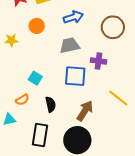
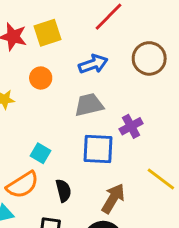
brown circle: (113, 27) -> (149, 58), moved
purple cross: (98, 61) -> (131, 126), turned -35
orange semicircle: (22, 100) -> (23, 185), size x1.6

